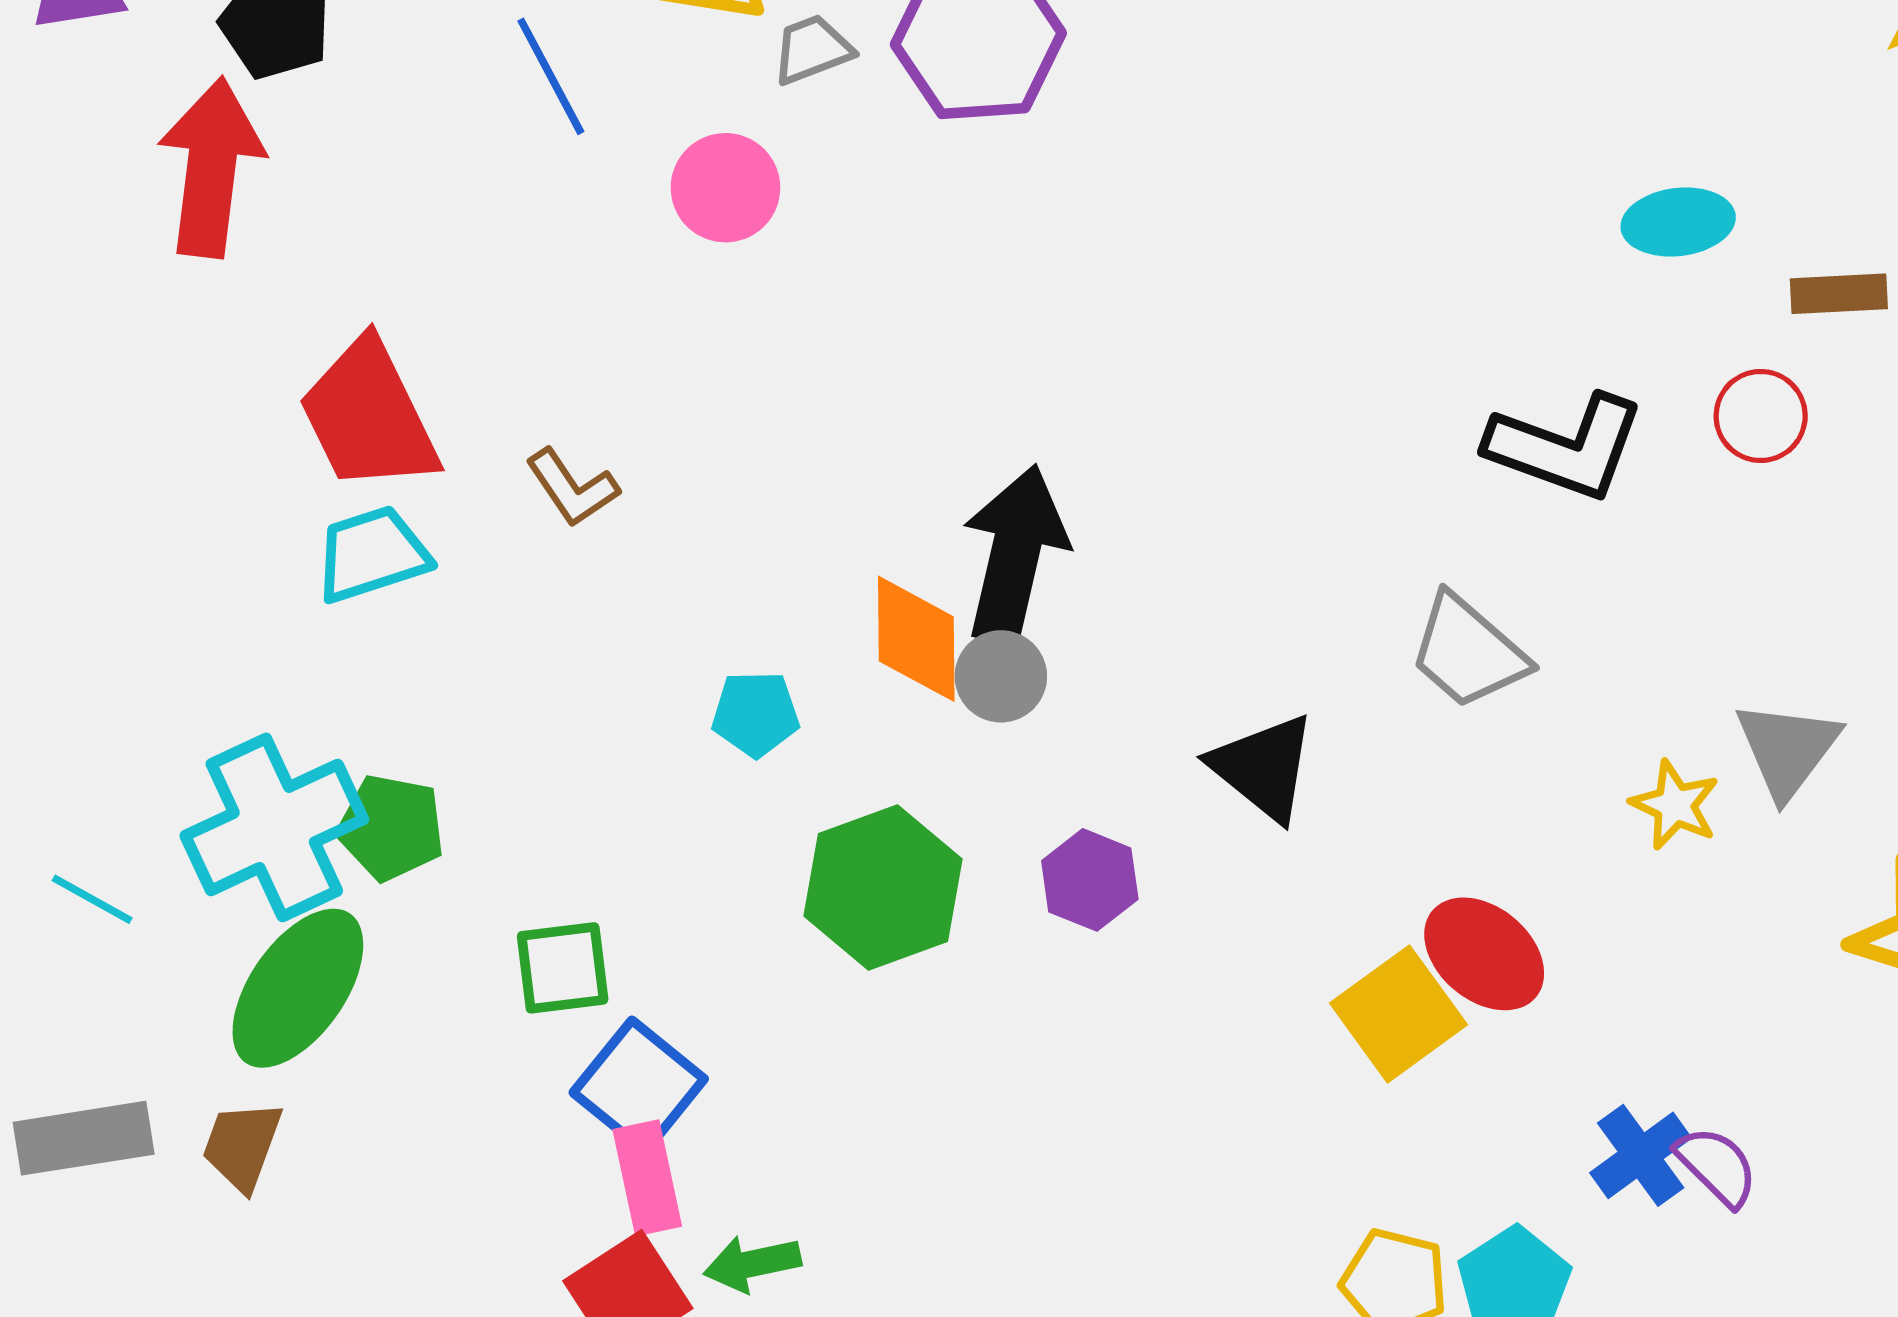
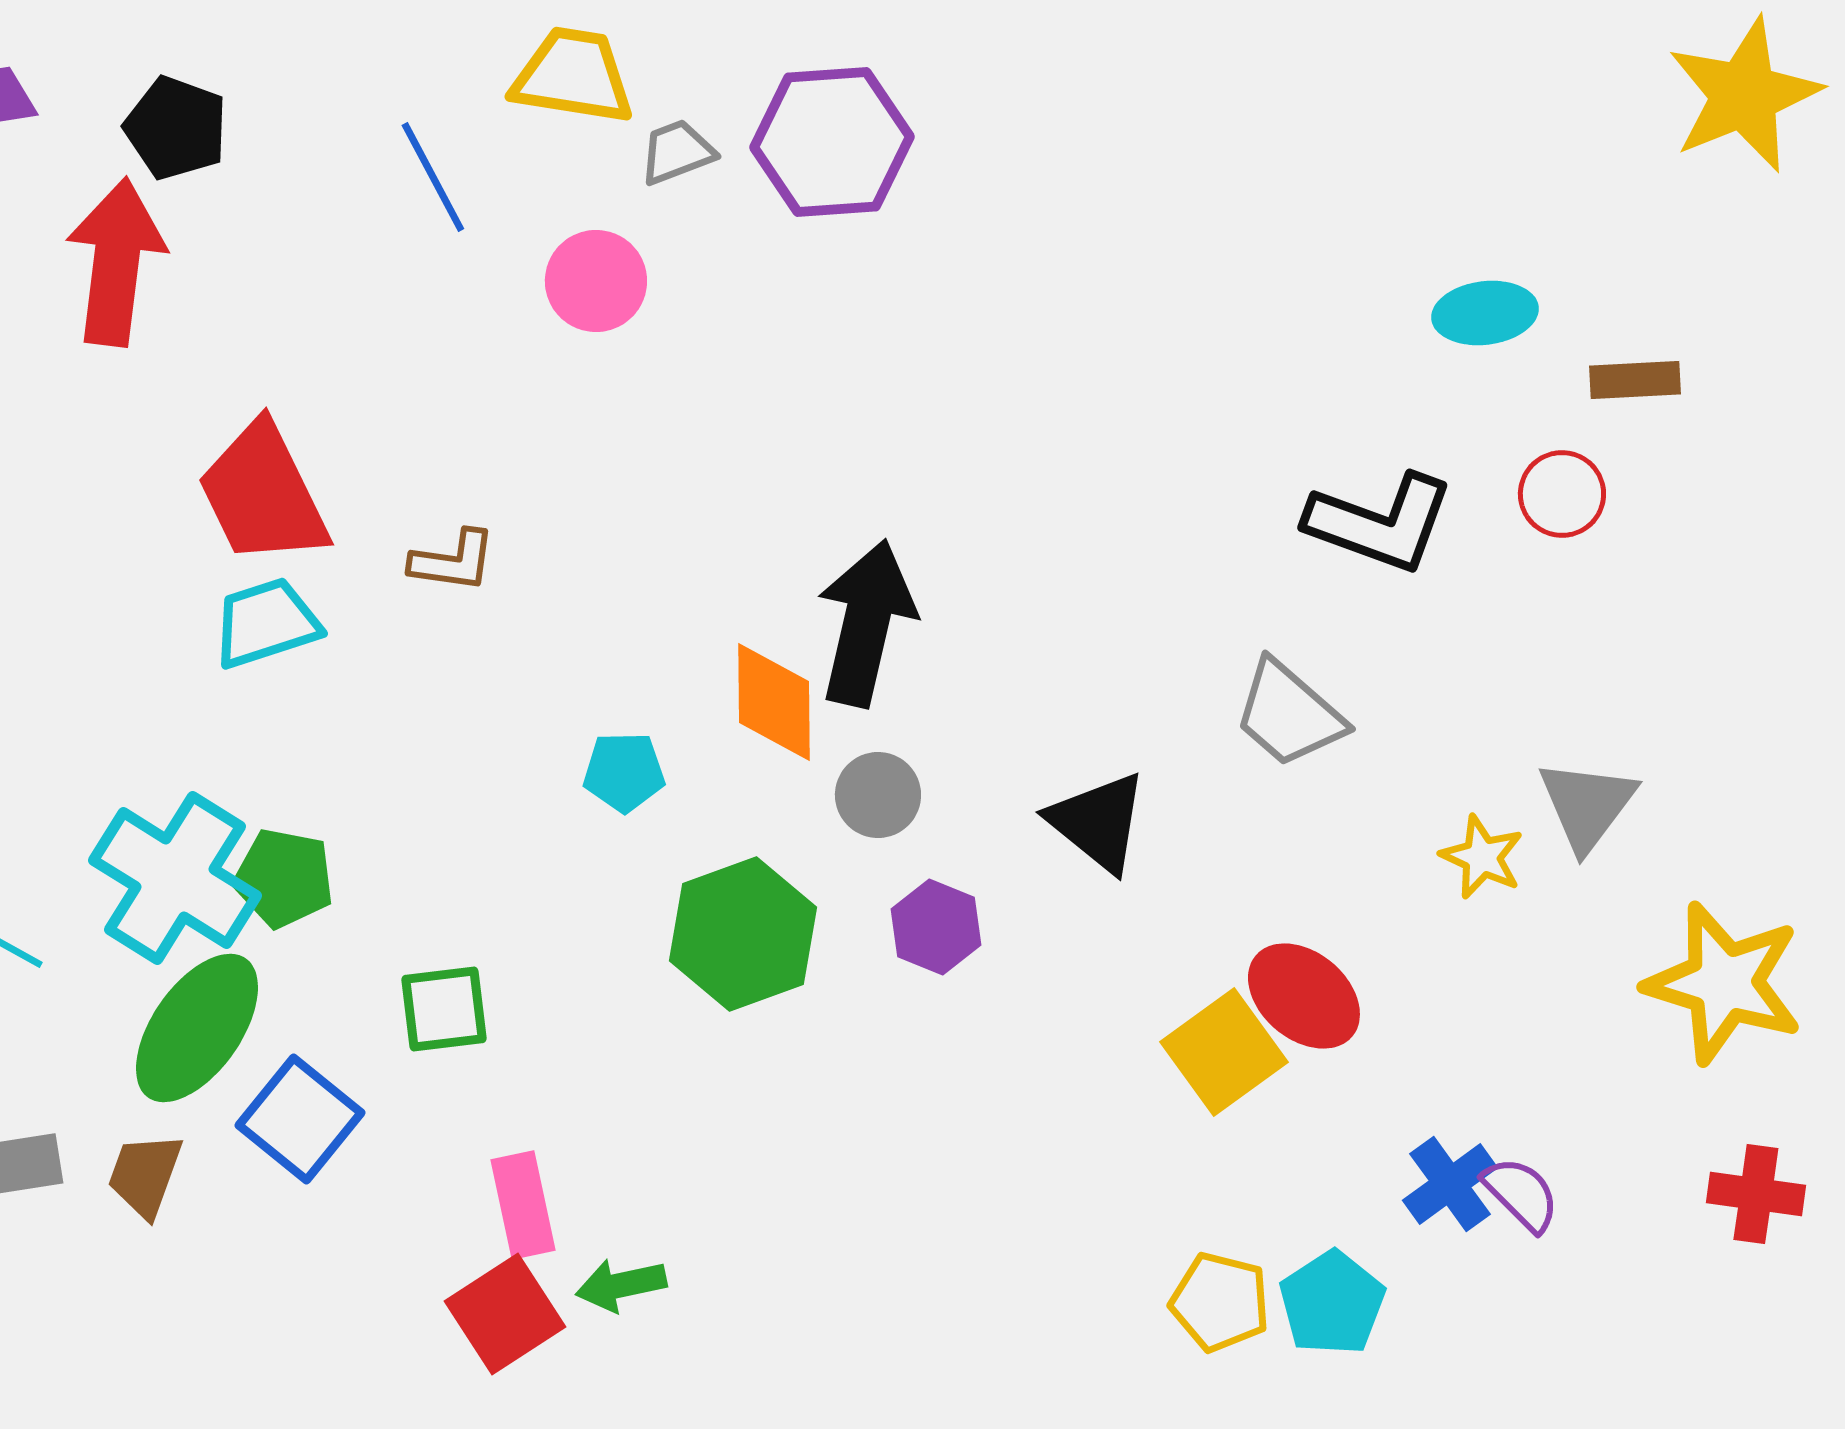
brown L-shape: (572, 488) -> (453, 561), turned -48
gray circle: (1001, 676) -> (878, 795), moved
cyan cross: (274, 827) -> (175, 878), turned -33
blue square: (639, 1086) -> (300, 1119), moved

